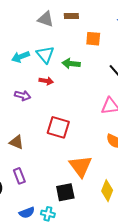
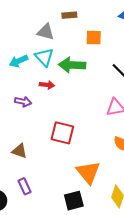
gray triangle: (46, 19) -> (46, 32), moved
green arrow: (71, 64) -> (72, 65), size x1.4

